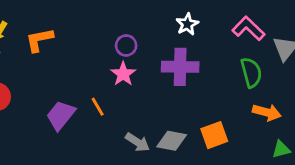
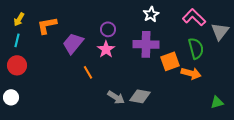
orange arrow: (267, 112) -> (191, 73), moved
purple trapezoid: (61, 115) -> (73, 43), moved
orange square: (214, 135) -> (170, 61), moved

